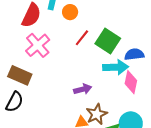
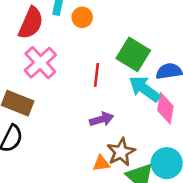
red line: (82, 38) -> (97, 75), moved, turned -30
cyan arrow: (116, 67) -> (145, 89), turned -140

